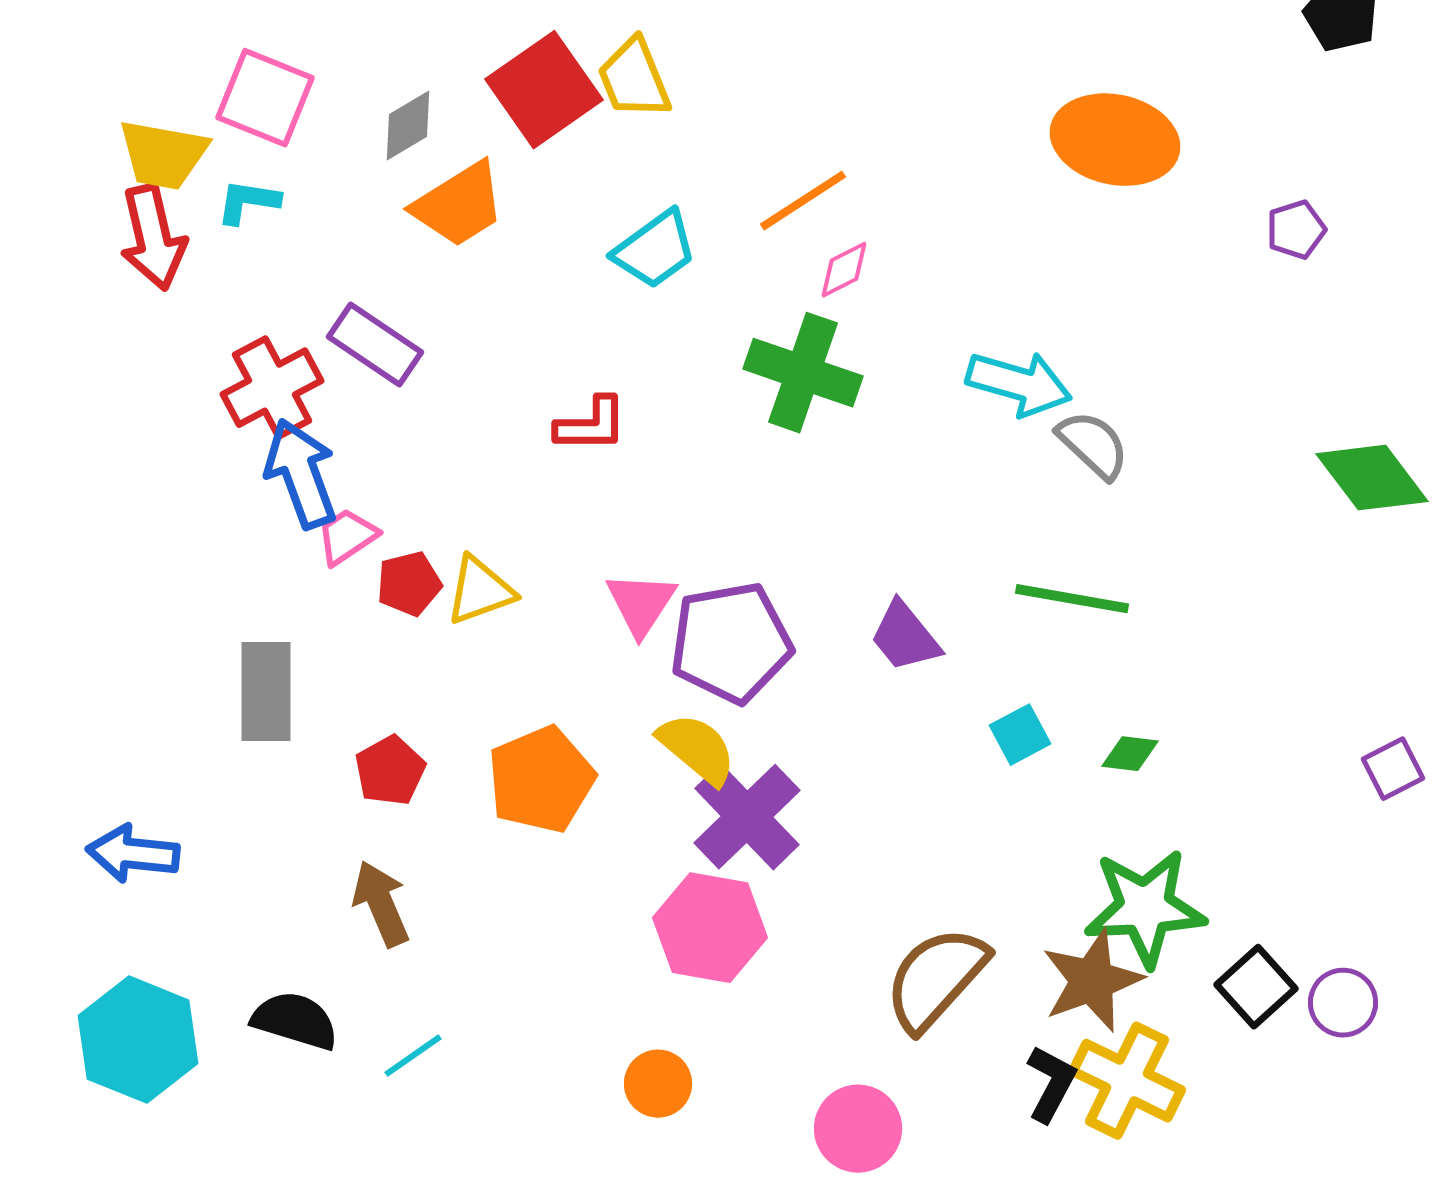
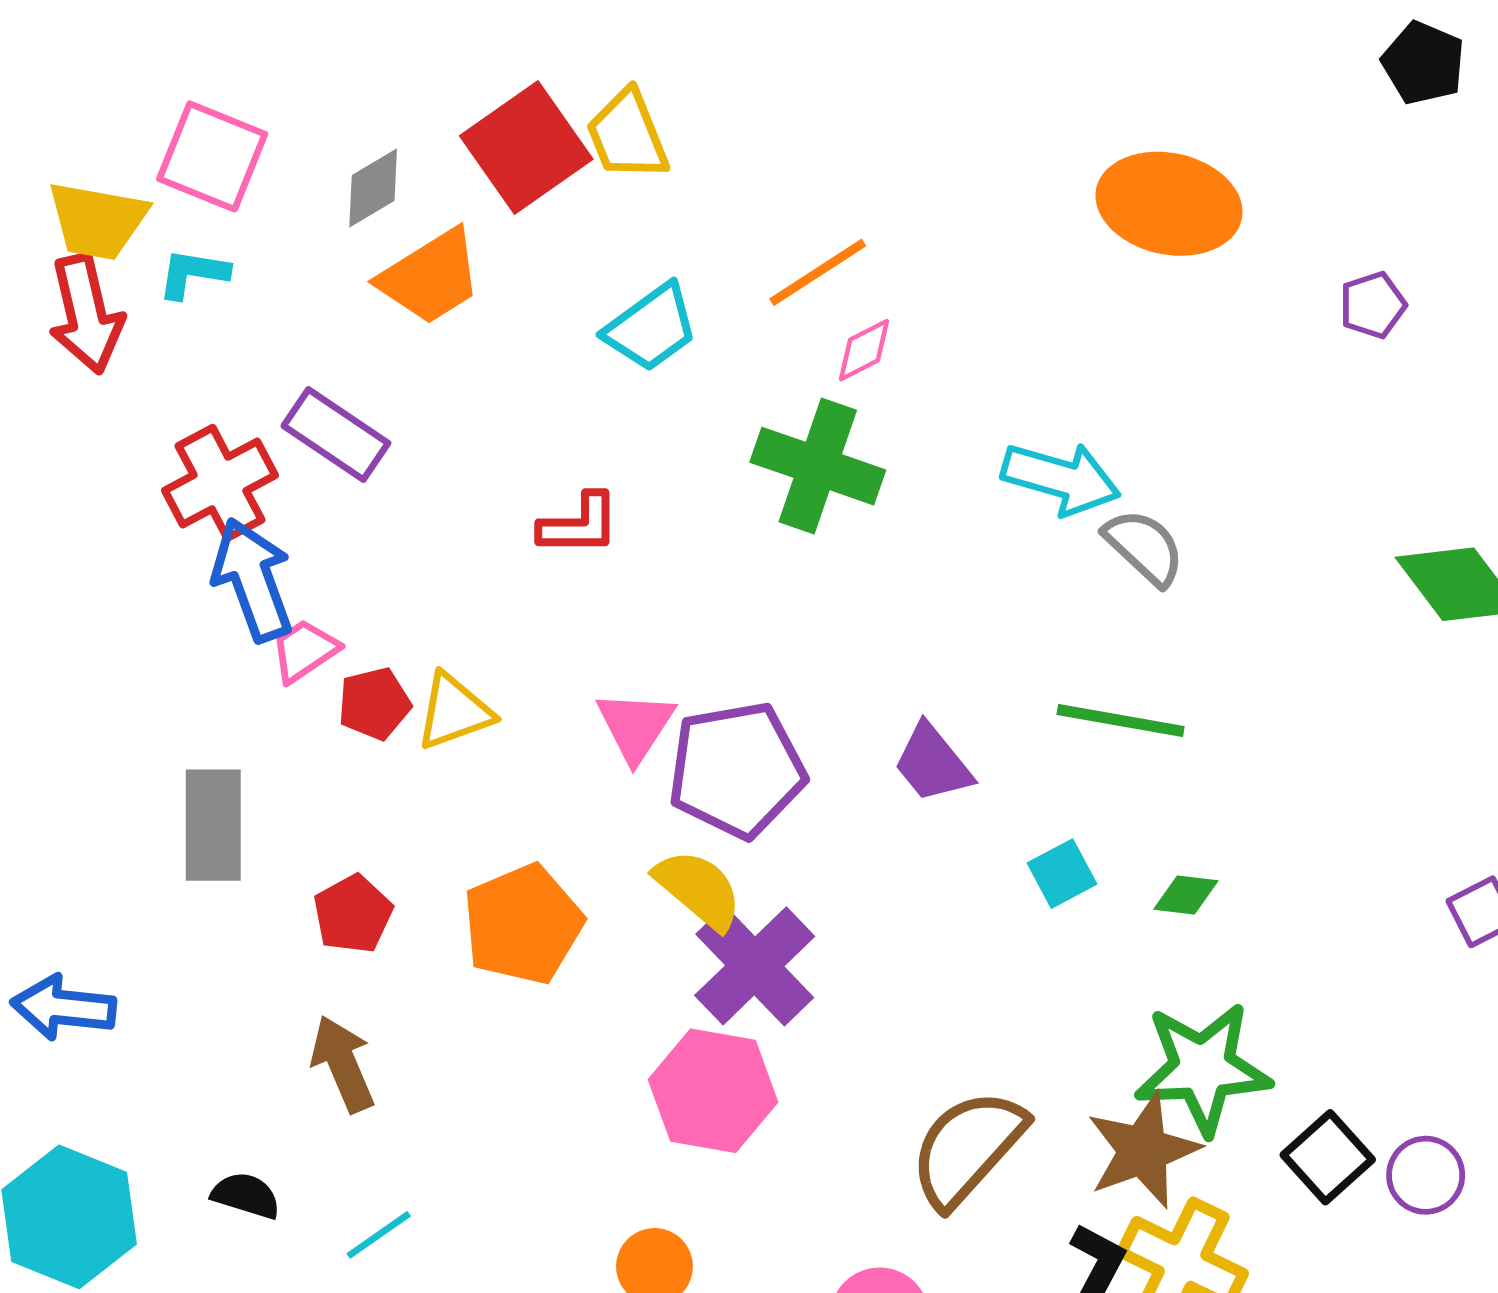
black semicircle: (295, 1021) -> (246, 1195), size x0.7

